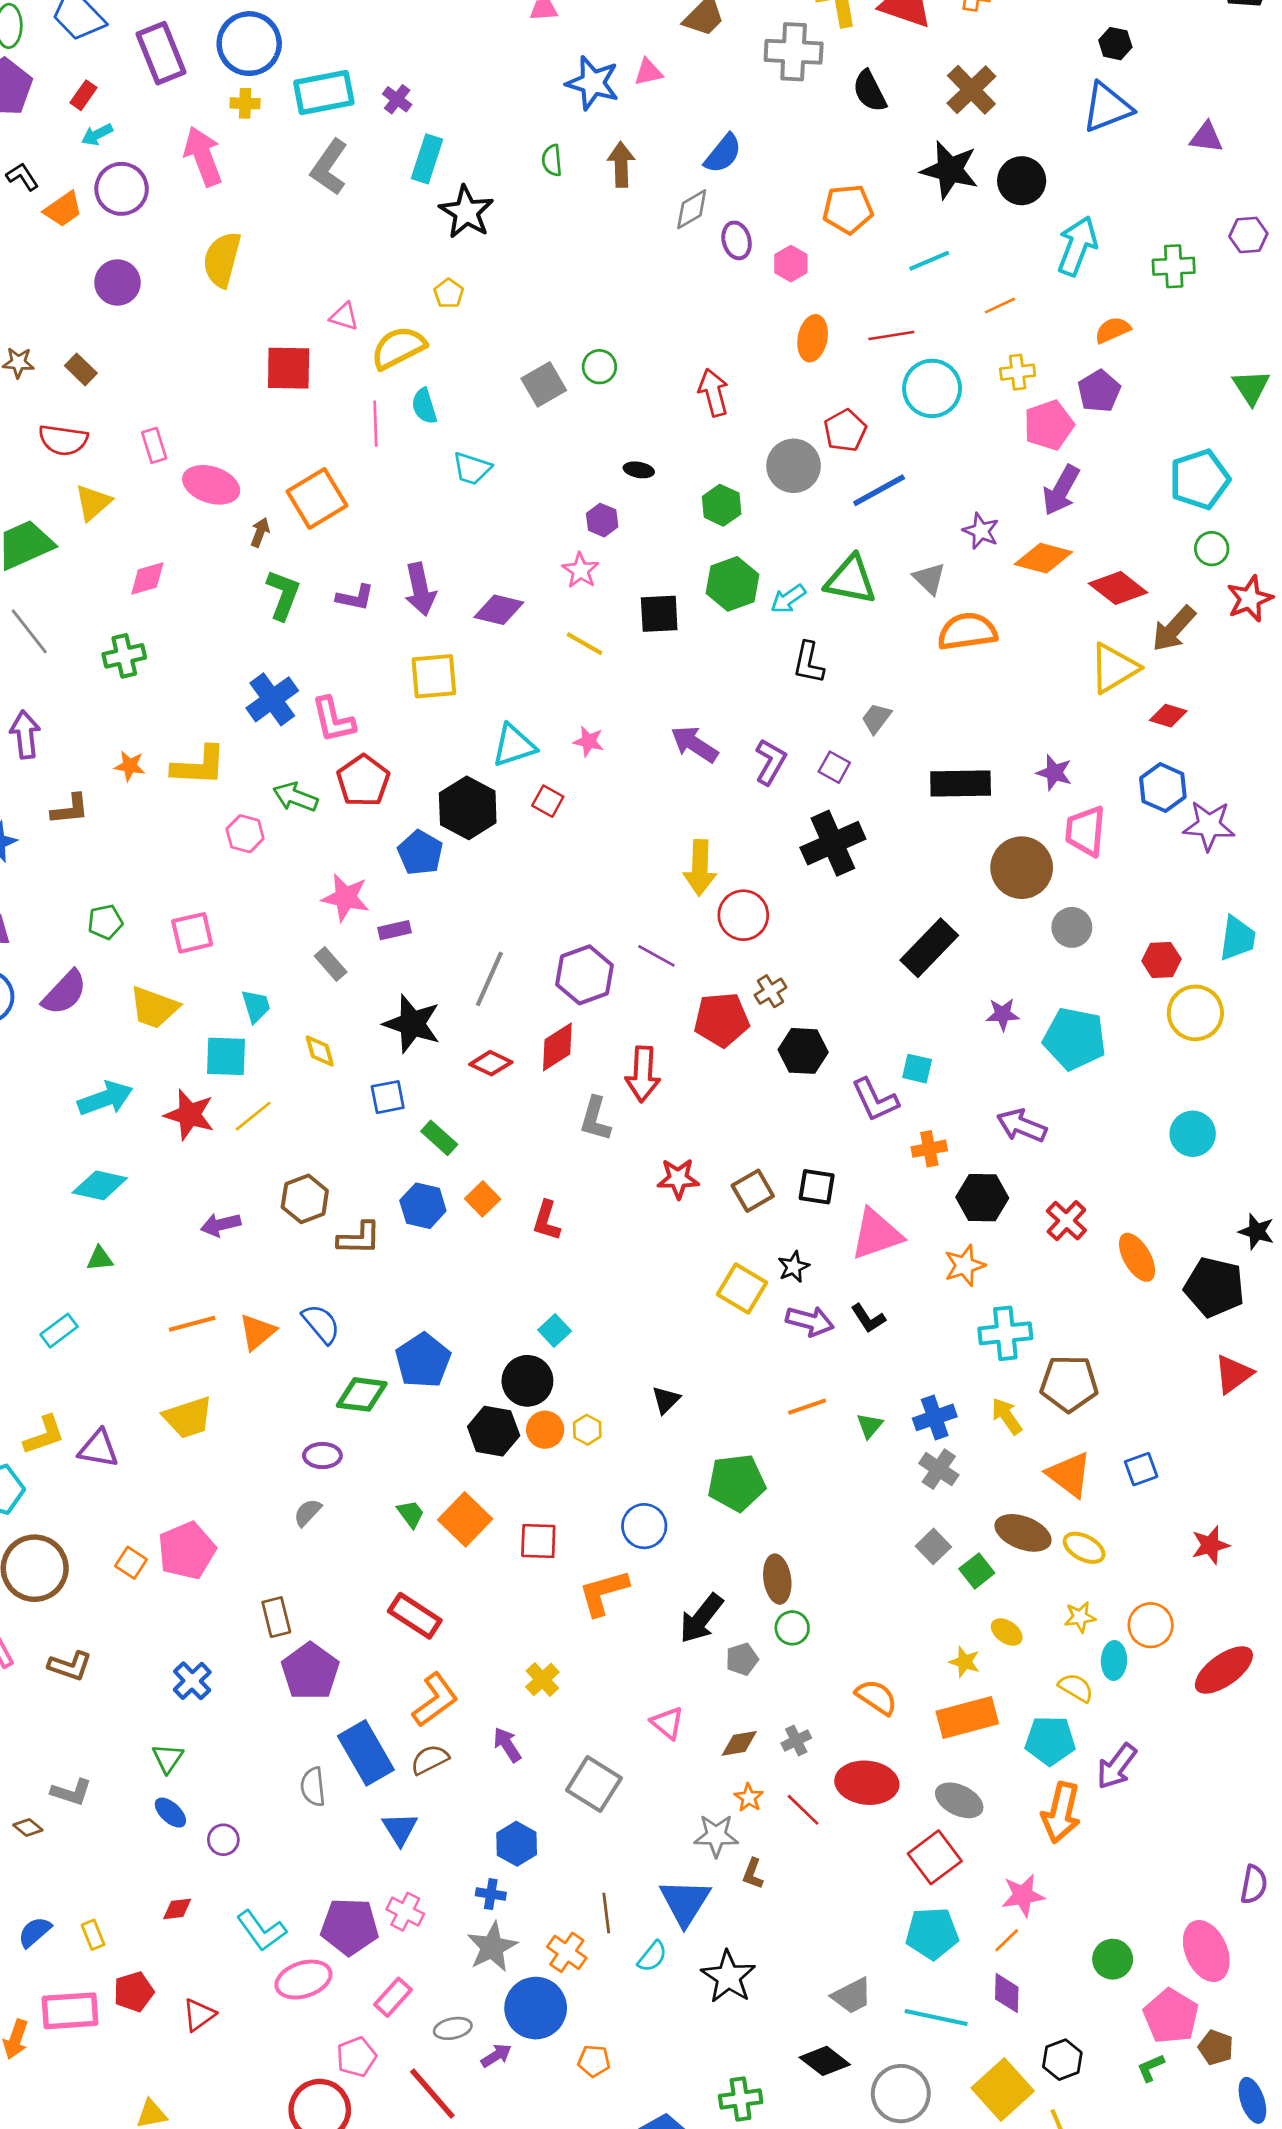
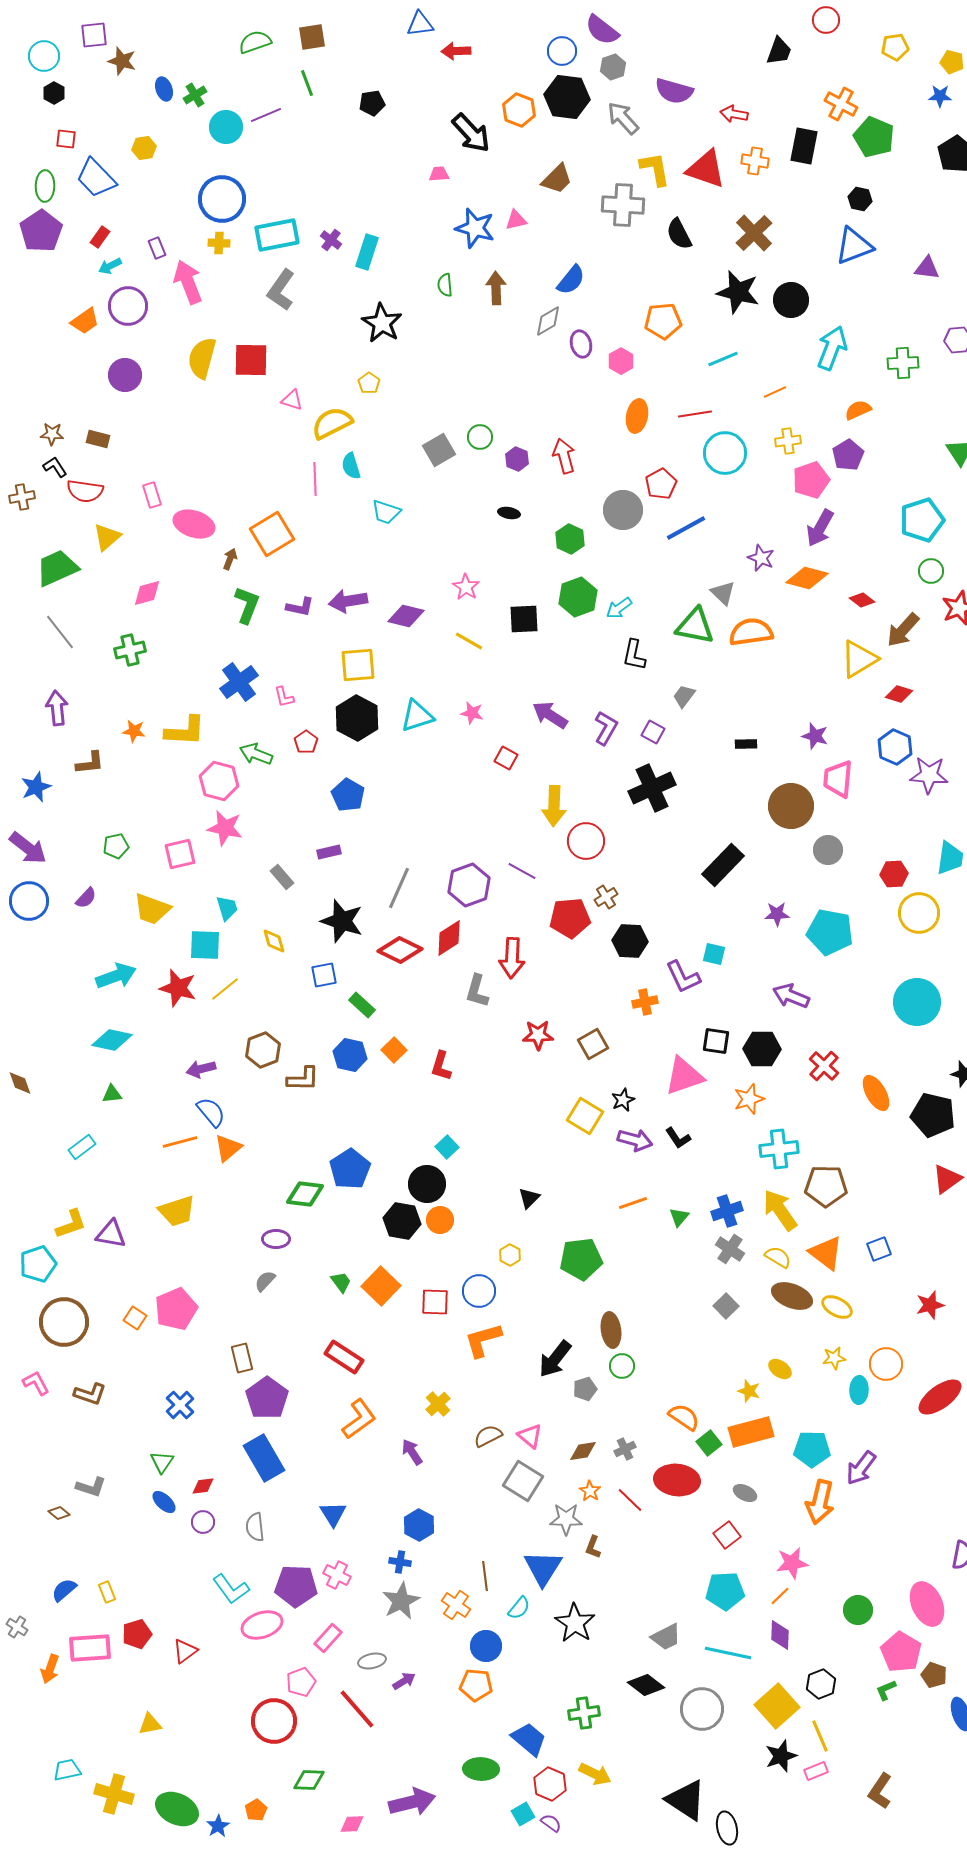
purple rectangle: (161, 53) -> (157, 248), moved, size x0.5
cyan rectangle: (427, 159) -> (367, 252), moved
black L-shape: (22, 177) -> (55, 467), moved
red square: (289, 368) -> (251, 360), moved
brown rectangle: (81, 369) -> (98, 439), turned -30
purple hexagon: (602, 520) -> (517, 459), moved
green triangle: (851, 580) -> (695, 626), moved
red diamond: (1118, 588) -> (862, 600), size x0.6
purple arrow: (420, 589) -> (348, 601), turned 93
pink L-shape: (333, 720) -> (284, 697), size x0.6
red pentagon: (363, 781) -> (306, 742), size x0.6
black rectangle: (961, 783) -> (746, 744), size x0.5
red square: (548, 801) -> (506, 758), moved
black hexagon: (468, 808) -> (357, 718), moved
pink hexagon: (245, 834) -> (219, 781), size x1.4
pink star: (346, 898) -> (225, 828), moved
purple semicircle: (65, 993) -> (86, 898), size x0.6
red diamond: (491, 1063) -> (400, 950), size x1.4
cyan circle: (1193, 1134) -> (917, 1002), size x1.4
orange cross: (929, 1149) -> (645, 1002), moved
black square: (817, 1187) -> (716, 1041), moved
blue semicircle: (321, 1324) -> (211, 1112), moved
yellow arrow: (1007, 1416) -> (780, 1210), size x1.5
yellow hexagon: (587, 1430) -> (510, 1255), moved
blue circle: (644, 1526) -> (479, 1291), moved
green square: (977, 1571) -> (709, 1443), moved
yellow semicircle: (1076, 1688) -> (778, 1257), moved
blue rectangle: (366, 1753) -> (264, 1458), moved
brown semicircle: (430, 1760) -> (488, 1436), moved
gray square: (594, 1784) -> (523, 1481), moved
gray semicircle: (313, 1787) -> (255, 1527), moved
gray ellipse: (959, 1800) -> (745, 1493), size x0.7
red square: (935, 1857) -> (727, 1535), size x0.7
red diamond: (177, 1909) -> (203, 1486), moved
blue circle: (536, 2008) -> (486, 1646), moved, size x0.7
orange pentagon: (594, 2061) -> (476, 1685), size x1.4

